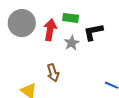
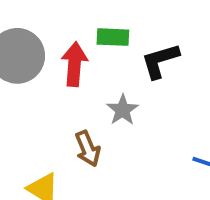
gray star: (72, 43) -> (123, 110), moved

